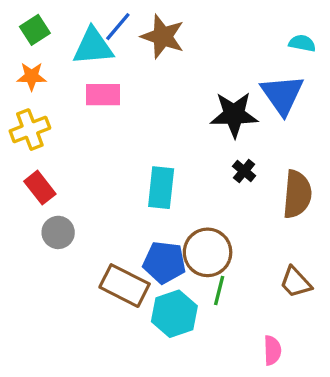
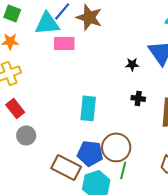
green square: (35, 30) -> (12, 13), turned -36
pink rectangle: (103, 95) -> (64, 43), moved
black star: (234, 115) -> (132, 64), size x0.5
black cross: (244, 171) -> (138, 98), turned -32

